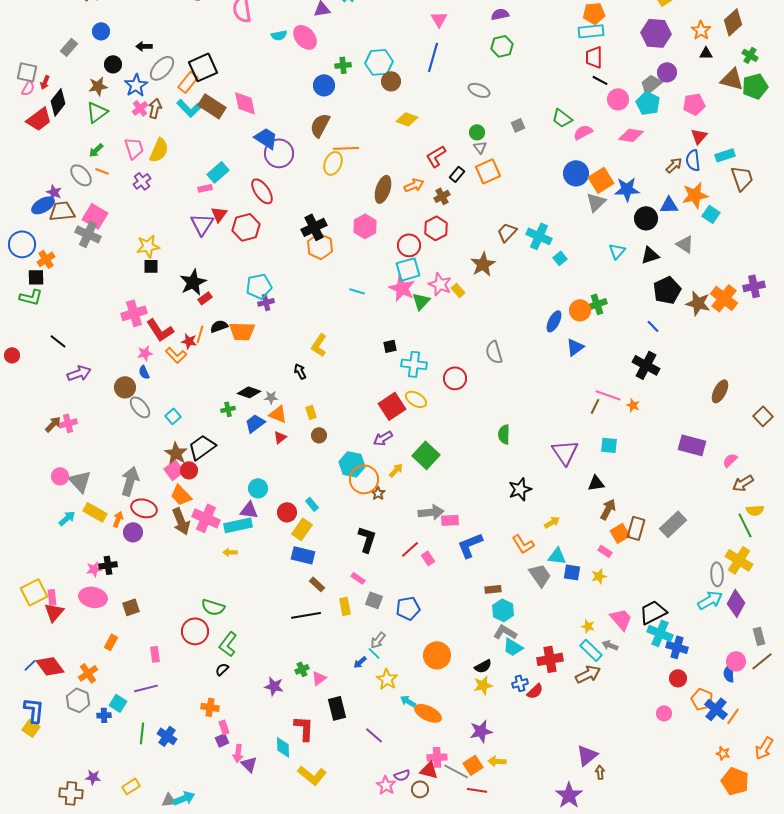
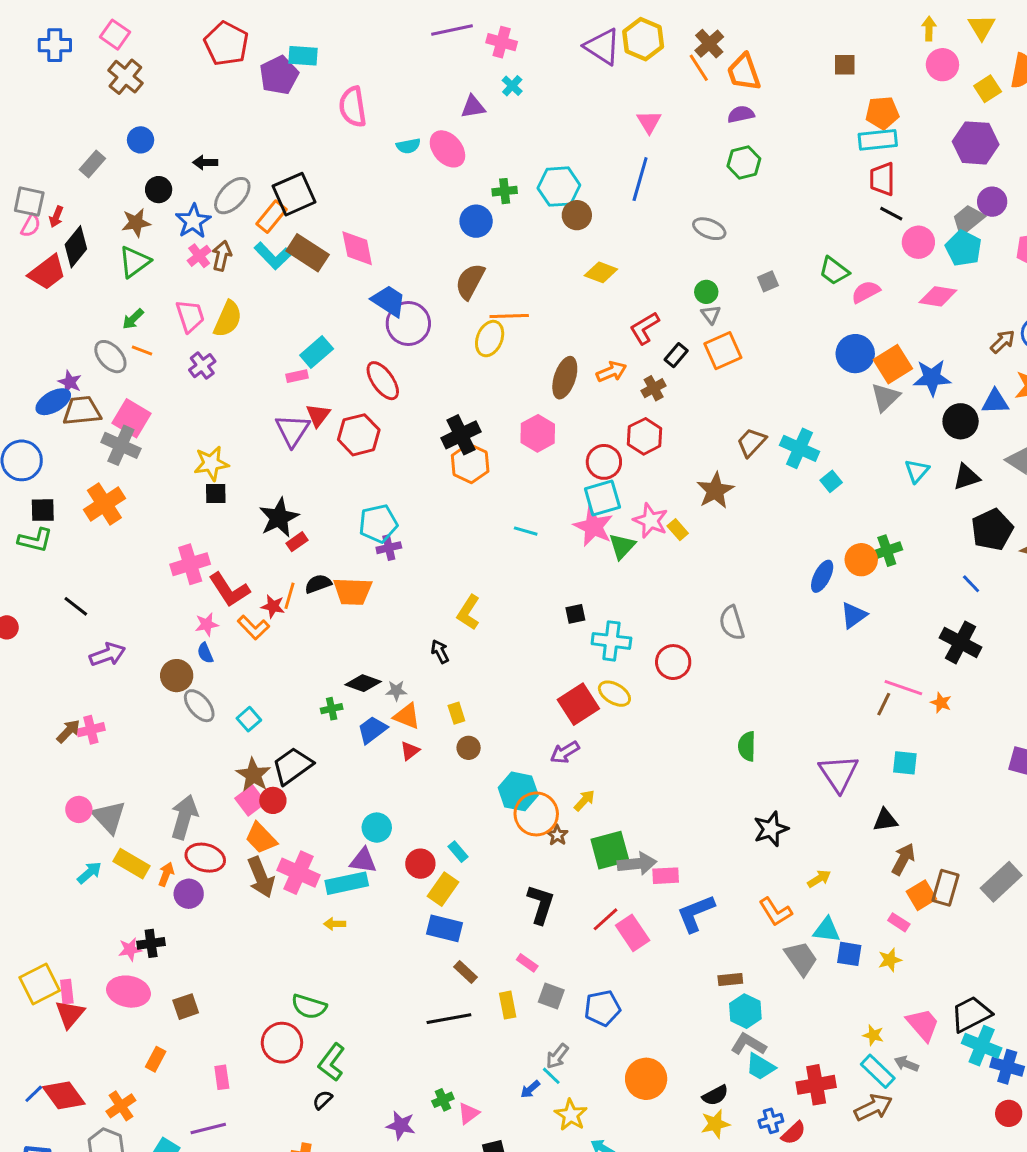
orange cross: (46, 259) -> (104, 504), moved, size x1.5
green square: (426, 455) -> (610, 850), moved, turned 32
pink rectangle: (428, 558) -> (633, 933), size x1.6

